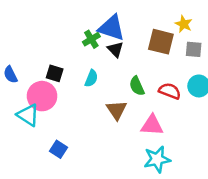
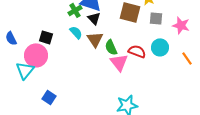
cyan semicircle: (91, 78) -> (76, 32), moved, turned -64
brown triangle: (117, 110) -> (95, 39), moved
cyan triangle: (28, 115) -> (25, 70), turned 36
pink triangle: (152, 125) -> (119, 62), moved, turned 48

